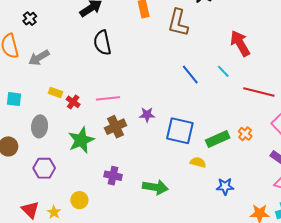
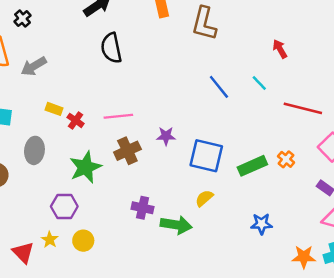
red arrow: (240, 43) -> (280, 49), size x0.6
yellow semicircle: (198, 162) -> (204, 198), moved, turned -56
purple hexagon: (44, 168) -> (64, 206), moved
purple cross: (113, 176) -> (143, 208), moved
yellow star: (54, 212) -> (50, 240), moved

